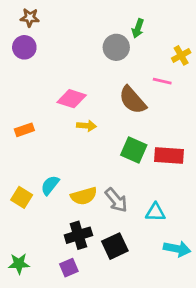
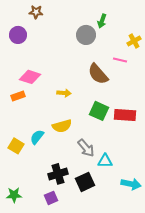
brown star: (30, 18) -> (36, 12), moved
pink diamond: (72, 99) -> (30, 77), moved
yellow semicircle: (84, 196) -> (62, 126), moved
cyan triangle: (155, 212) -> (105, 161), moved

